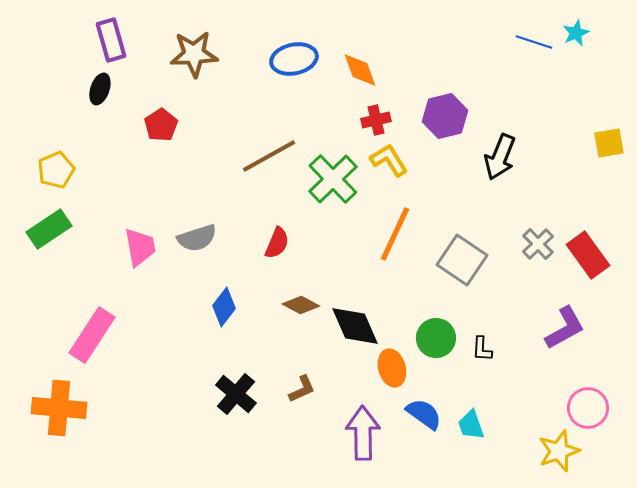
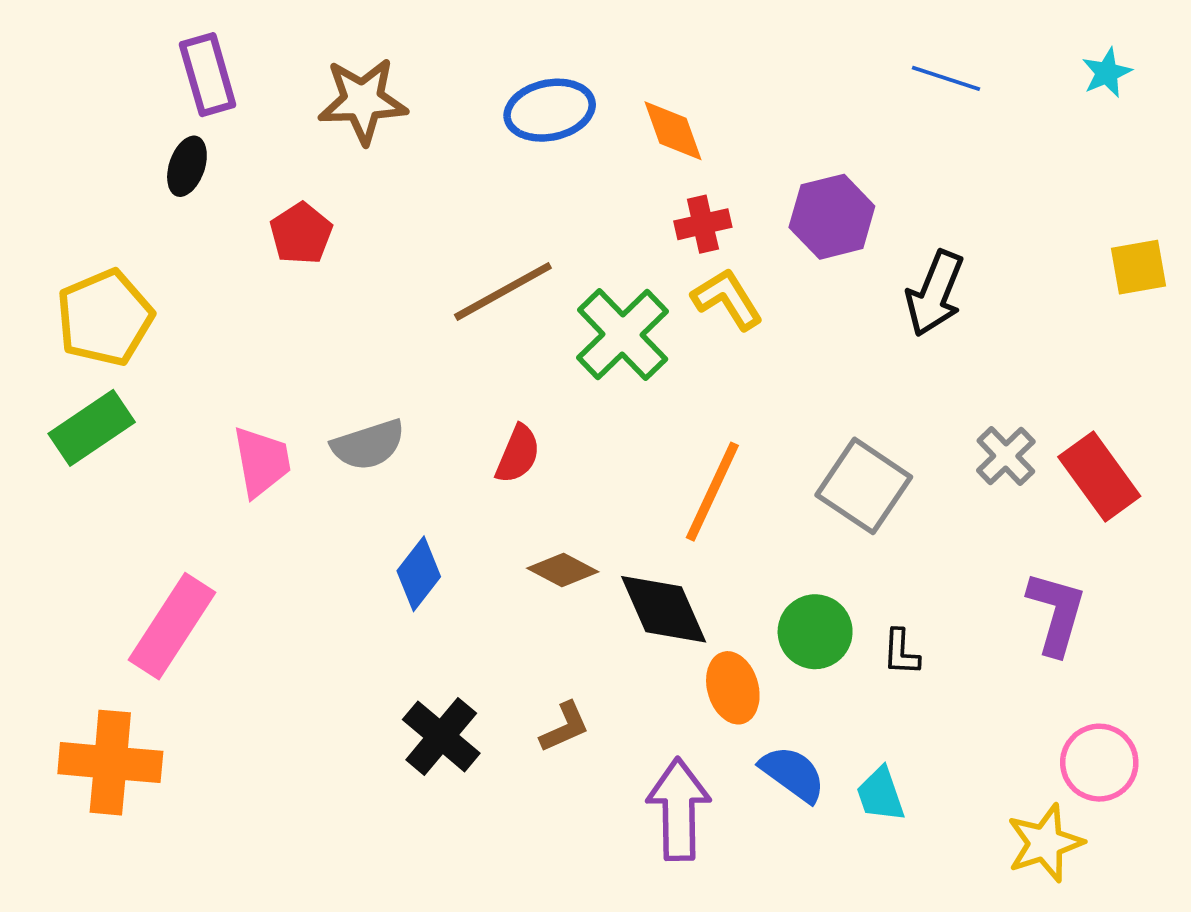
cyan star: (576, 33) -> (1107, 73), moved
blue line: (534, 42) -> (946, 78), moved
yellow pentagon: (56, 170) -> (105, 318), size x1.4
orange line: (395, 234) -> (712, 492), moved
purple L-shape: (565, 328) -> (1056, 613), turned -45

